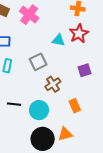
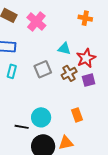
red star: (79, 34) -> (86, 58), moved
brown cross: (53, 84) -> (69, 73), moved
black line: (14, 104) -> (22, 127), moved

